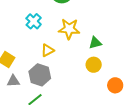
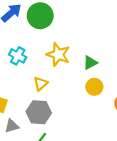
yellow star: (69, 29) -> (58, 55), turned 30

